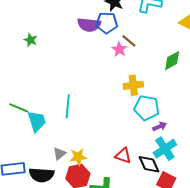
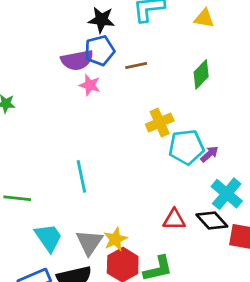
brown line: (129, 41) -> (136, 66), turned -35
pink star: (119, 49) -> (90, 85), moved
cyan trapezoid: (37, 121) -> (48, 238), moved
purple arrow: (160, 126) -> (209, 154), moved
gray triangle: (59, 154) -> (89, 242), size x1.5

